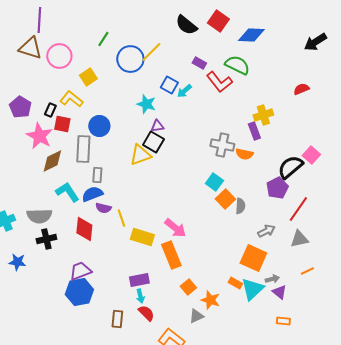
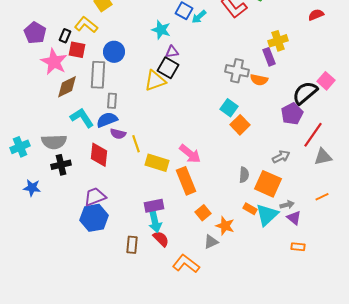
gray semicircle: (240, 206) -> (244, 175), moved
gray triangle: (299, 239) -> (323, 157), moved
cyan arrow: (140, 296) -> (155, 222), size x1.5

